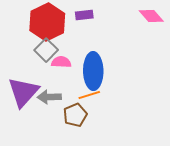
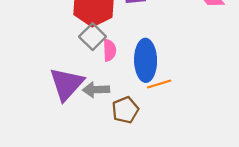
pink semicircle: (61, 62) -> (109, 50), turned 84
orange line: (89, 95) -> (159, 84), moved

